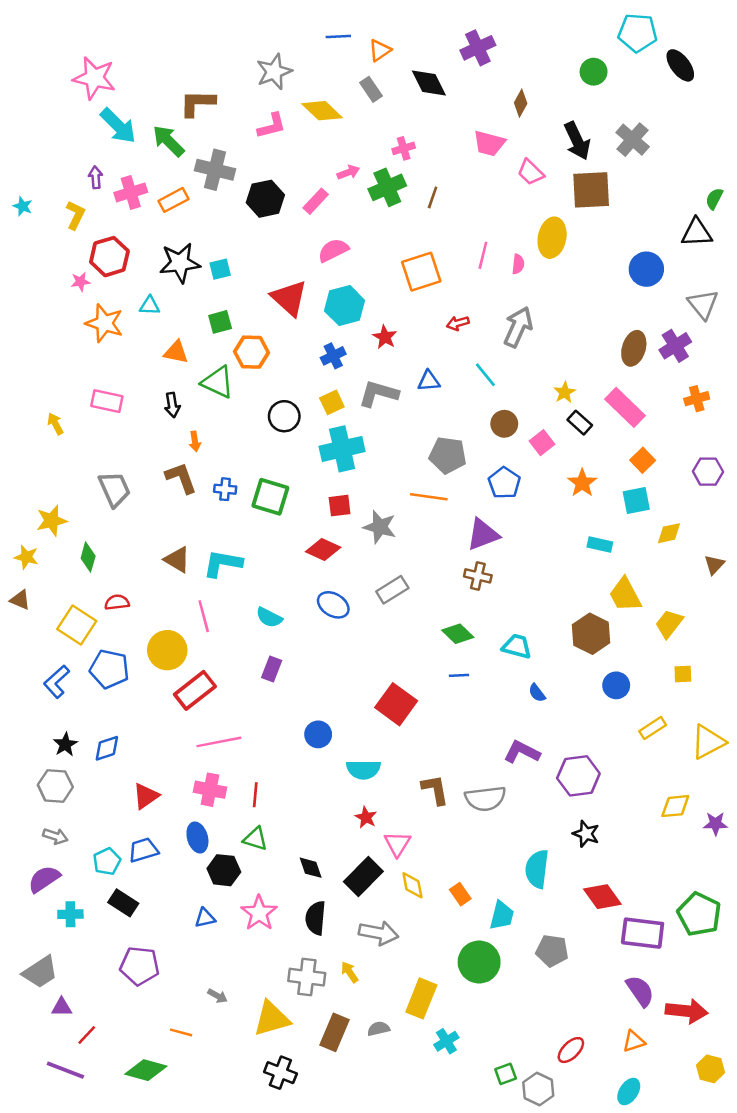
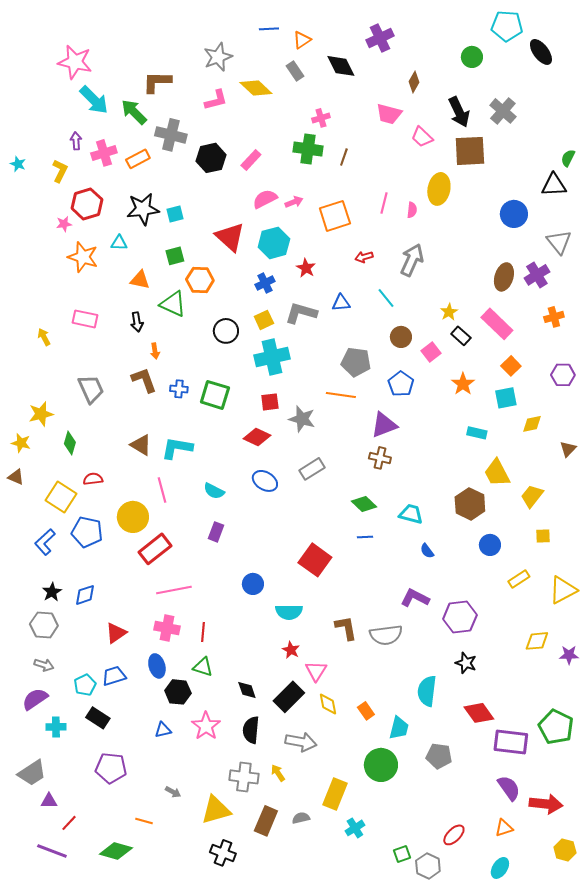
pink arrow: (348, 172) -> (294, 202), moved
green cross: (387, 187) -> (308, 149), turned 32

